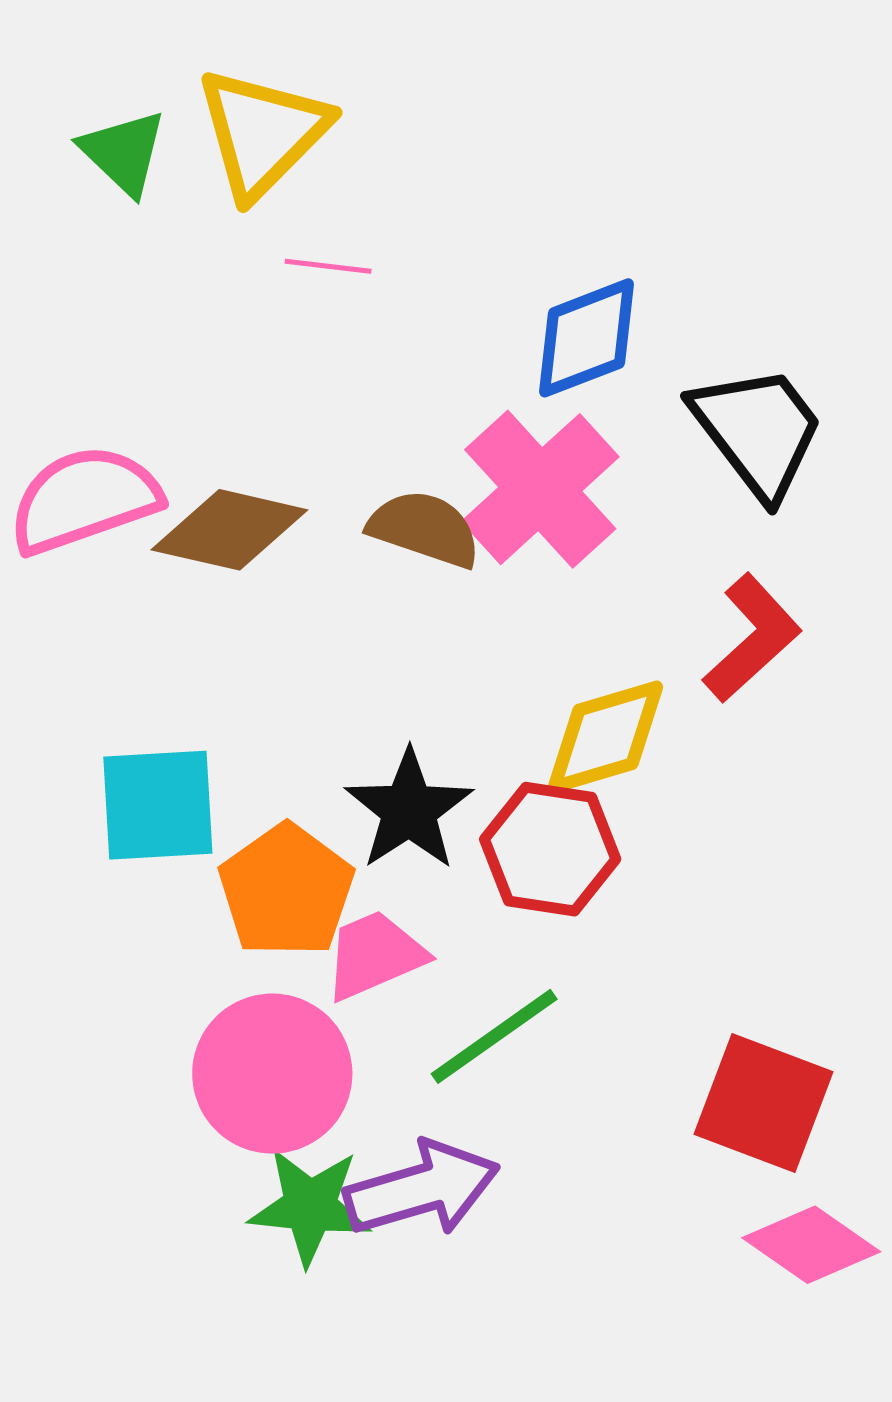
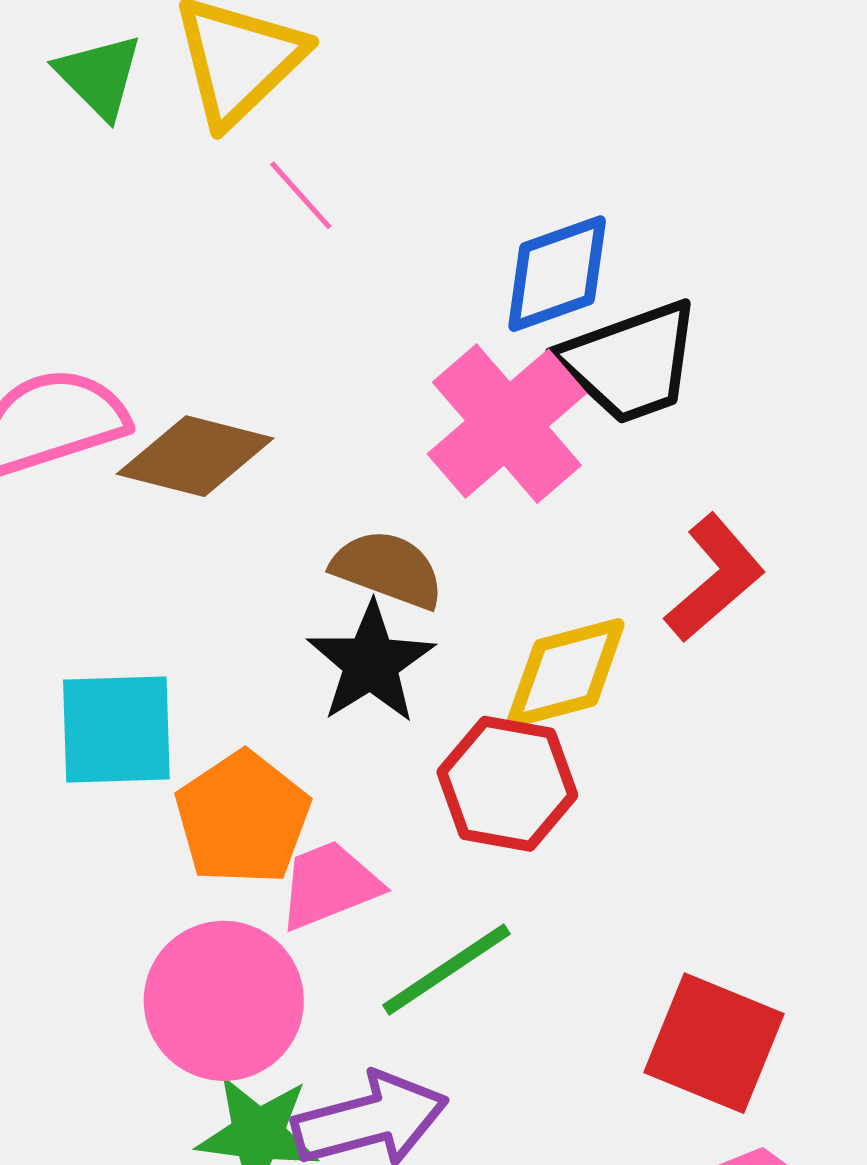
pink line: (328, 266) -> (301, 195), turned 40
black trapezoid: (758, 431) -> (630, 362), moved, turned 106
brown semicircle: (424, 529) -> (388, 569), moved
black star: (409, 810) -> (371, 663), moved

